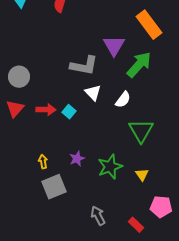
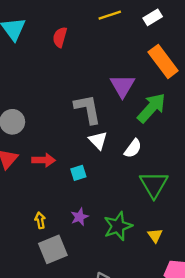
gray L-shape: (84, 66) -> (88, 109), turned -112
cyan square: (69, 112) -> (78, 173), moved, turned 32

